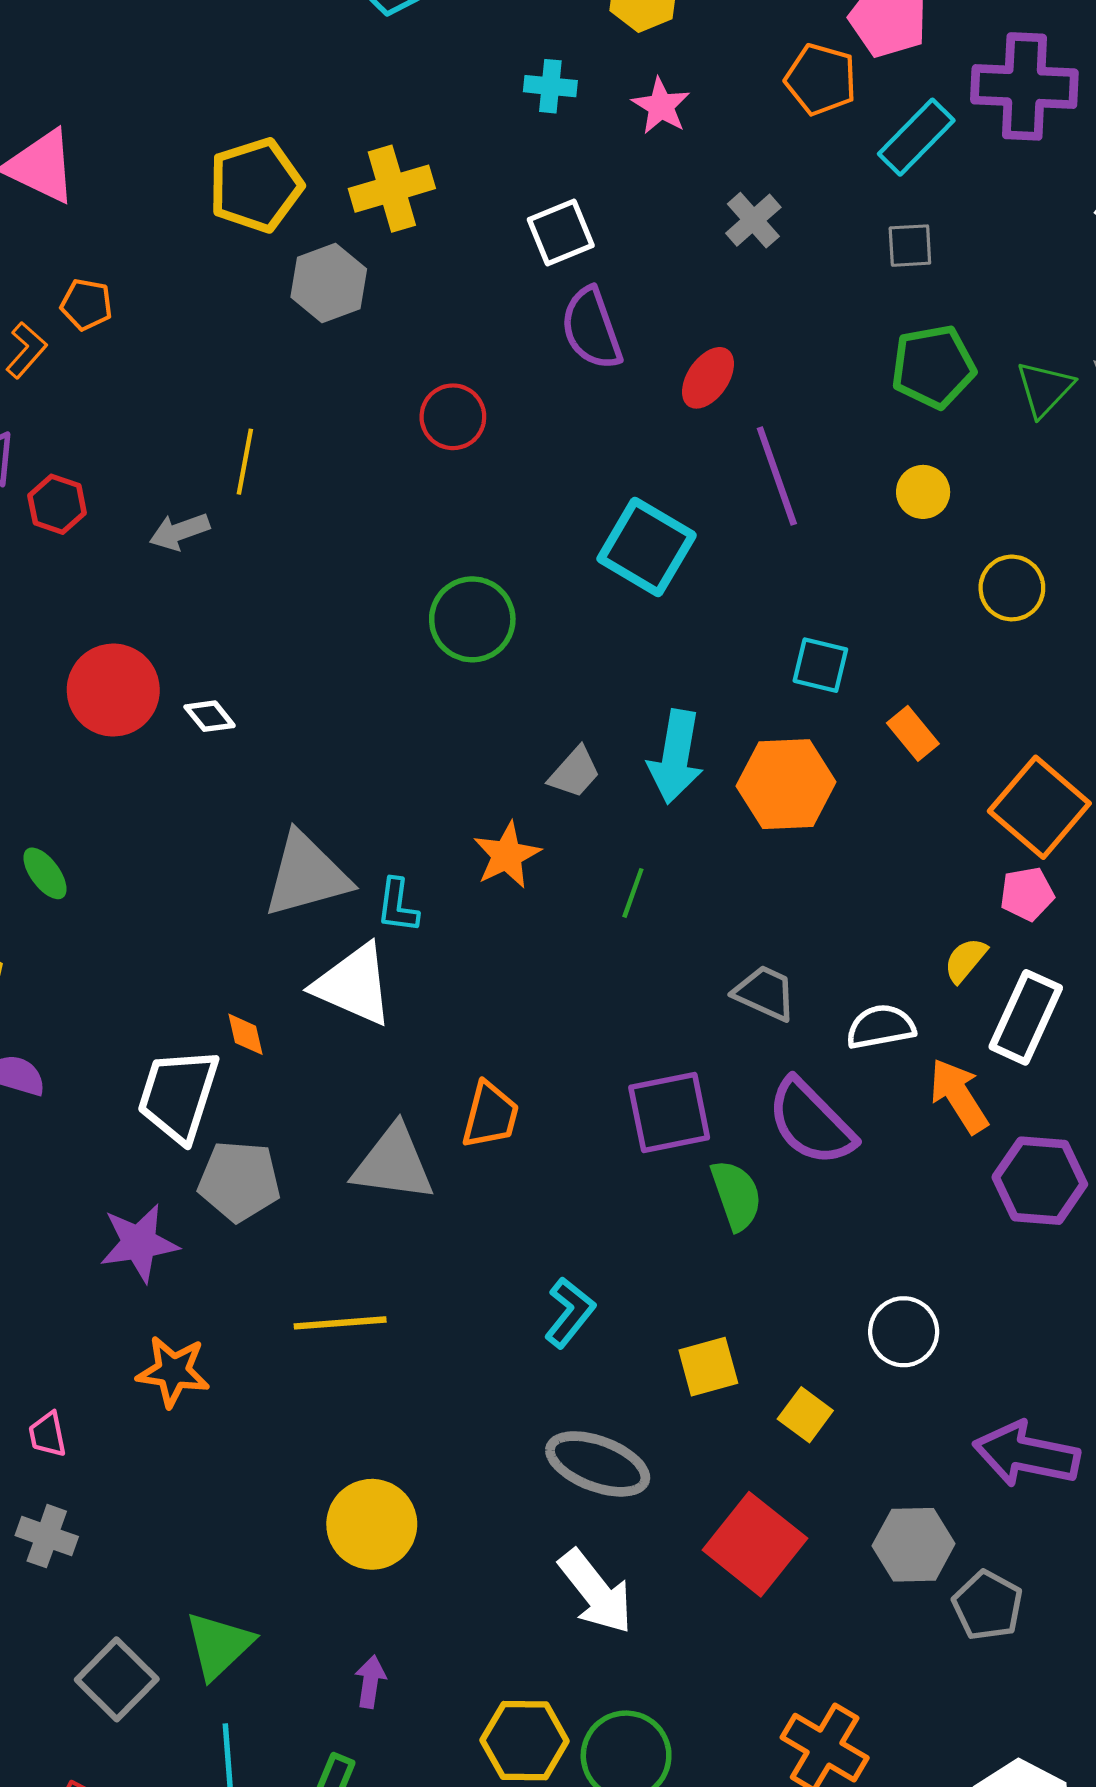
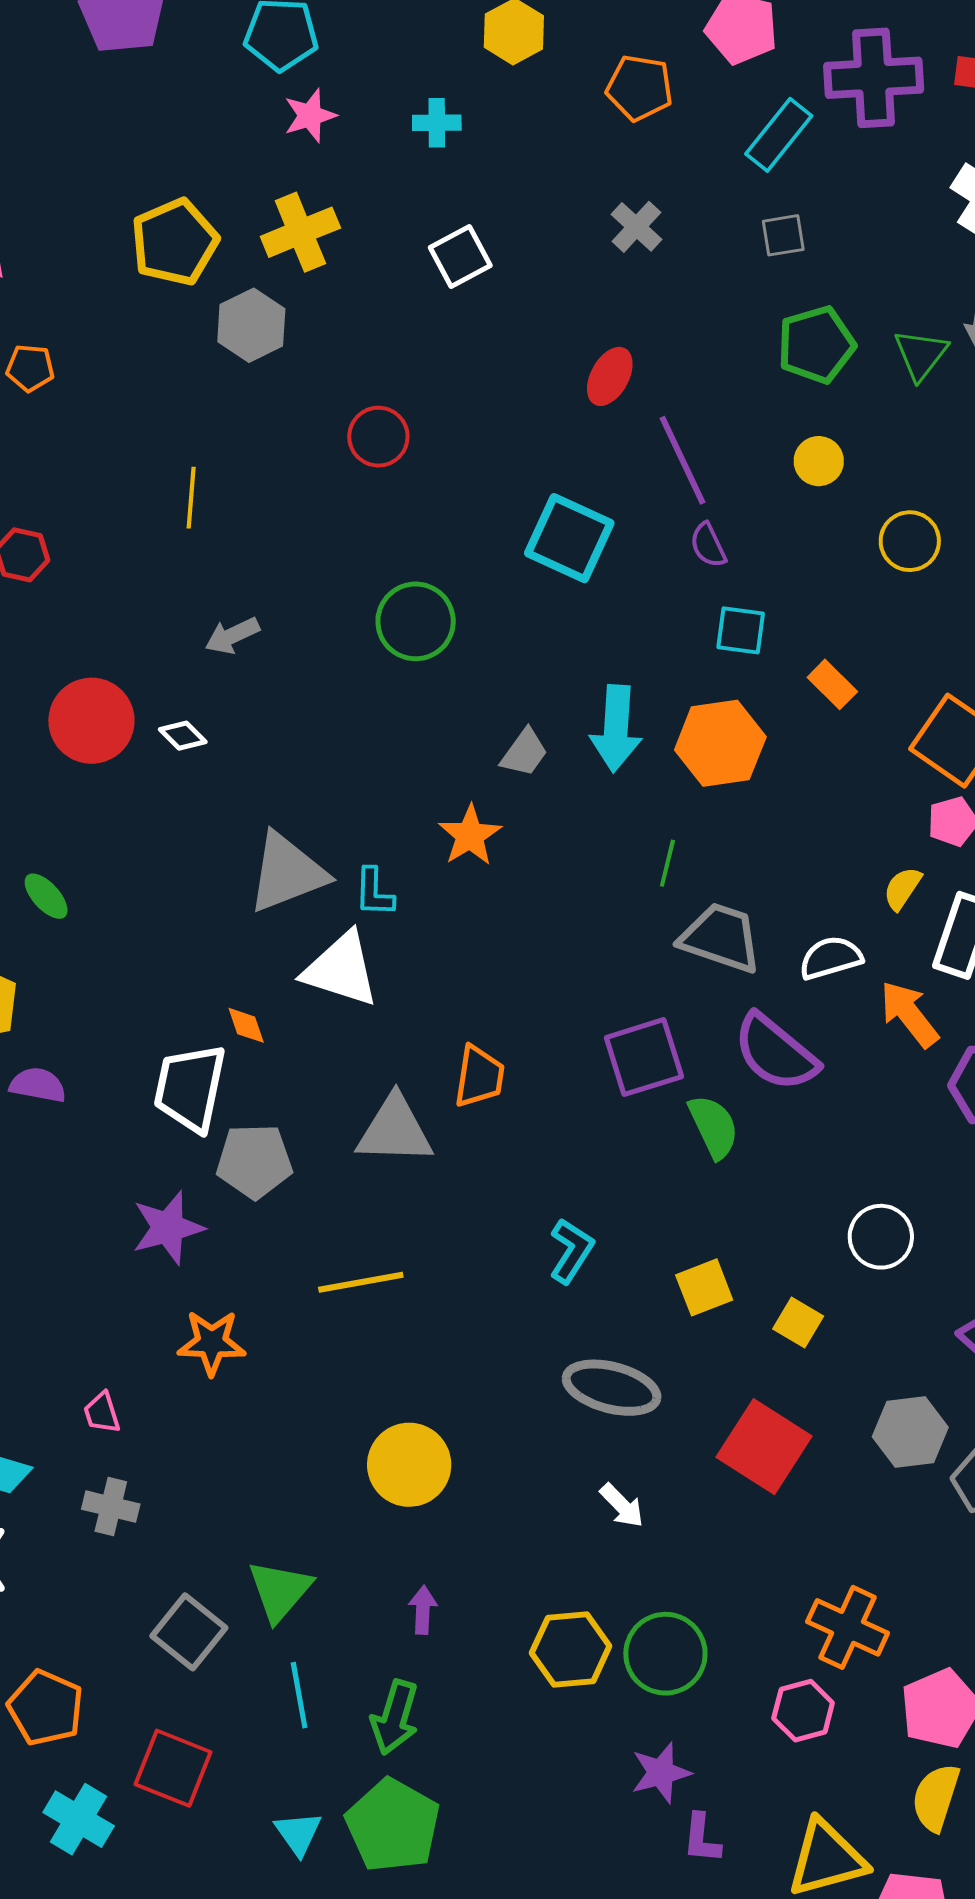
orange pentagon: (821, 79) -> (639, 88), moved
pink star: (661, 106) -> (310, 116), moved, turned 30
purple semicircle: (592, 329) -> (708, 545), moved, size x0.6
gray arrow: (179, 532) -> (232, 636), moved
green line: (633, 893) -> (667, 863), moved
gray trapezoid: (765, 993) -> (721, 938), size x1.4
white arrow: (596, 1592) -> (622, 1506), size x0.6

